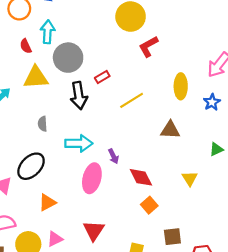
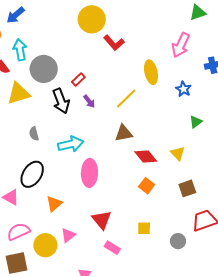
red L-shape: (148, 46) -> (114, 43), turned -90
yellow line: (132, 100) -> (126, 99), moved
blue star: (212, 102) -> (183, 89), moved
brown triangle: (170, 130) -> (124, 133), moved
purple arrow: (113, 156) -> (89, 101), moved
red diamond: (141, 177) -> (146, 157), moved
brown square: (172, 237) -> (187, 188), moved

